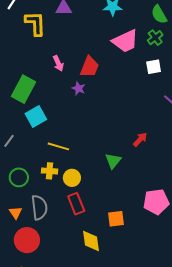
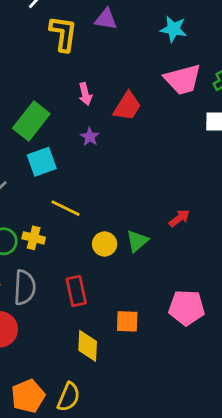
purple star: (79, 88) -> (90, 137), moved
yellow cross: (50, 171) -> (34, 238), moved
yellow circle: (72, 178) -> (105, 244), moved

